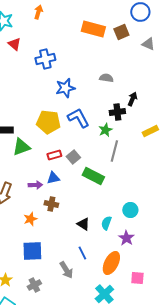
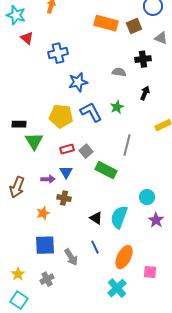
black cross: (117, 112) -> (143, 59), moved
green star: (105, 130) -> (117, 107), moved
green triangle: (21, 147) -> (34, 141), turned -42
blue triangle: (53, 178) -> (66, 172), turned -48
cyan circle: (130, 210) -> (147, 197), moved
cyan semicircle: (106, 223) -> (119, 217), size x1.6
purple star: (126, 238) -> (156, 220), moved
gray arrow: (66, 270) -> (71, 257), moved

